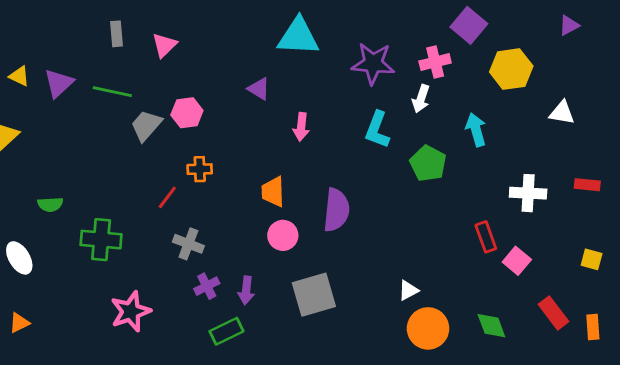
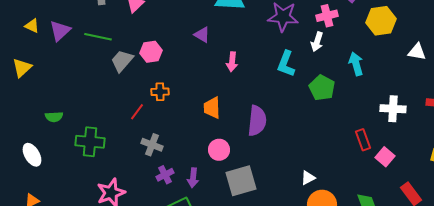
pink circle: (283, 235) -> (219, 150), moved

